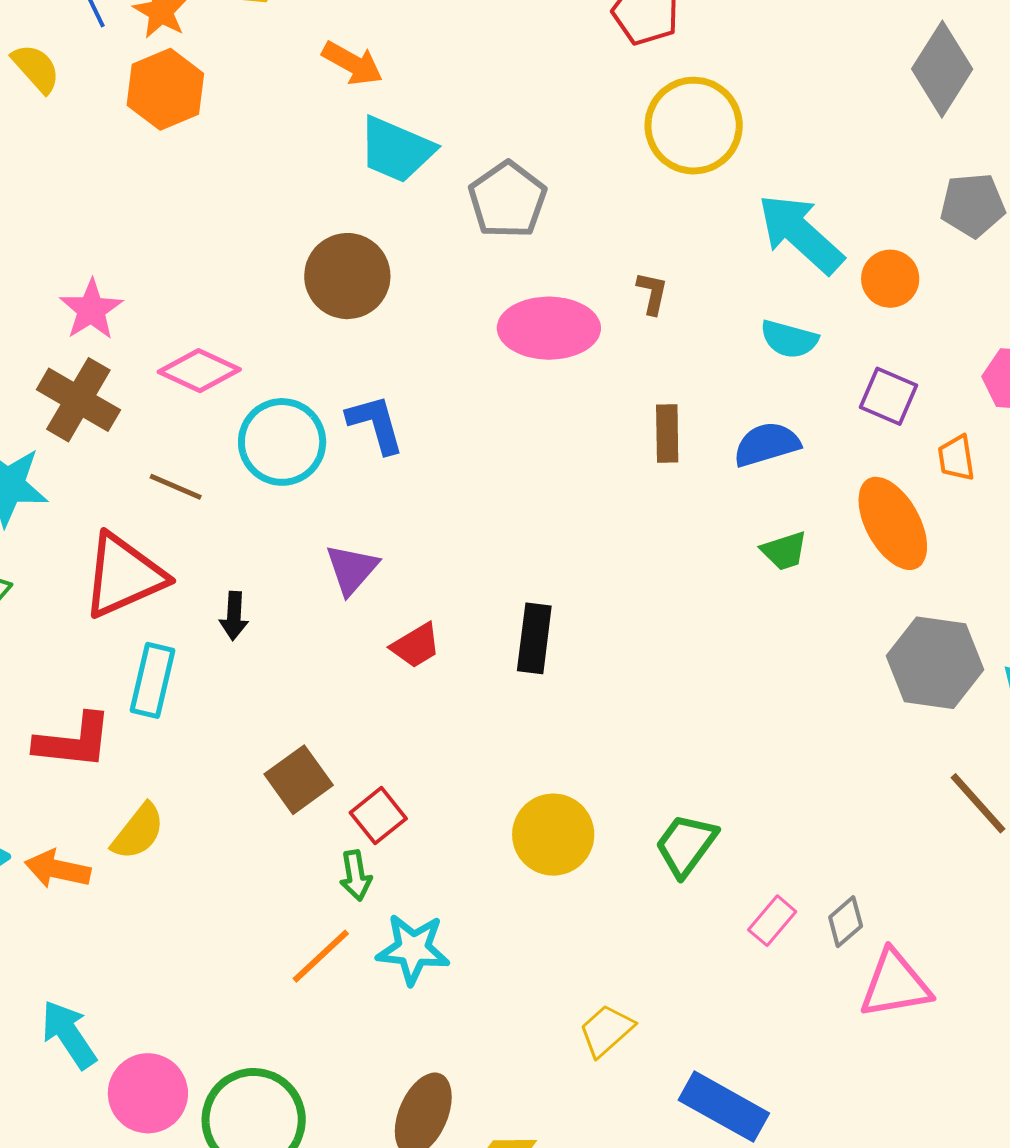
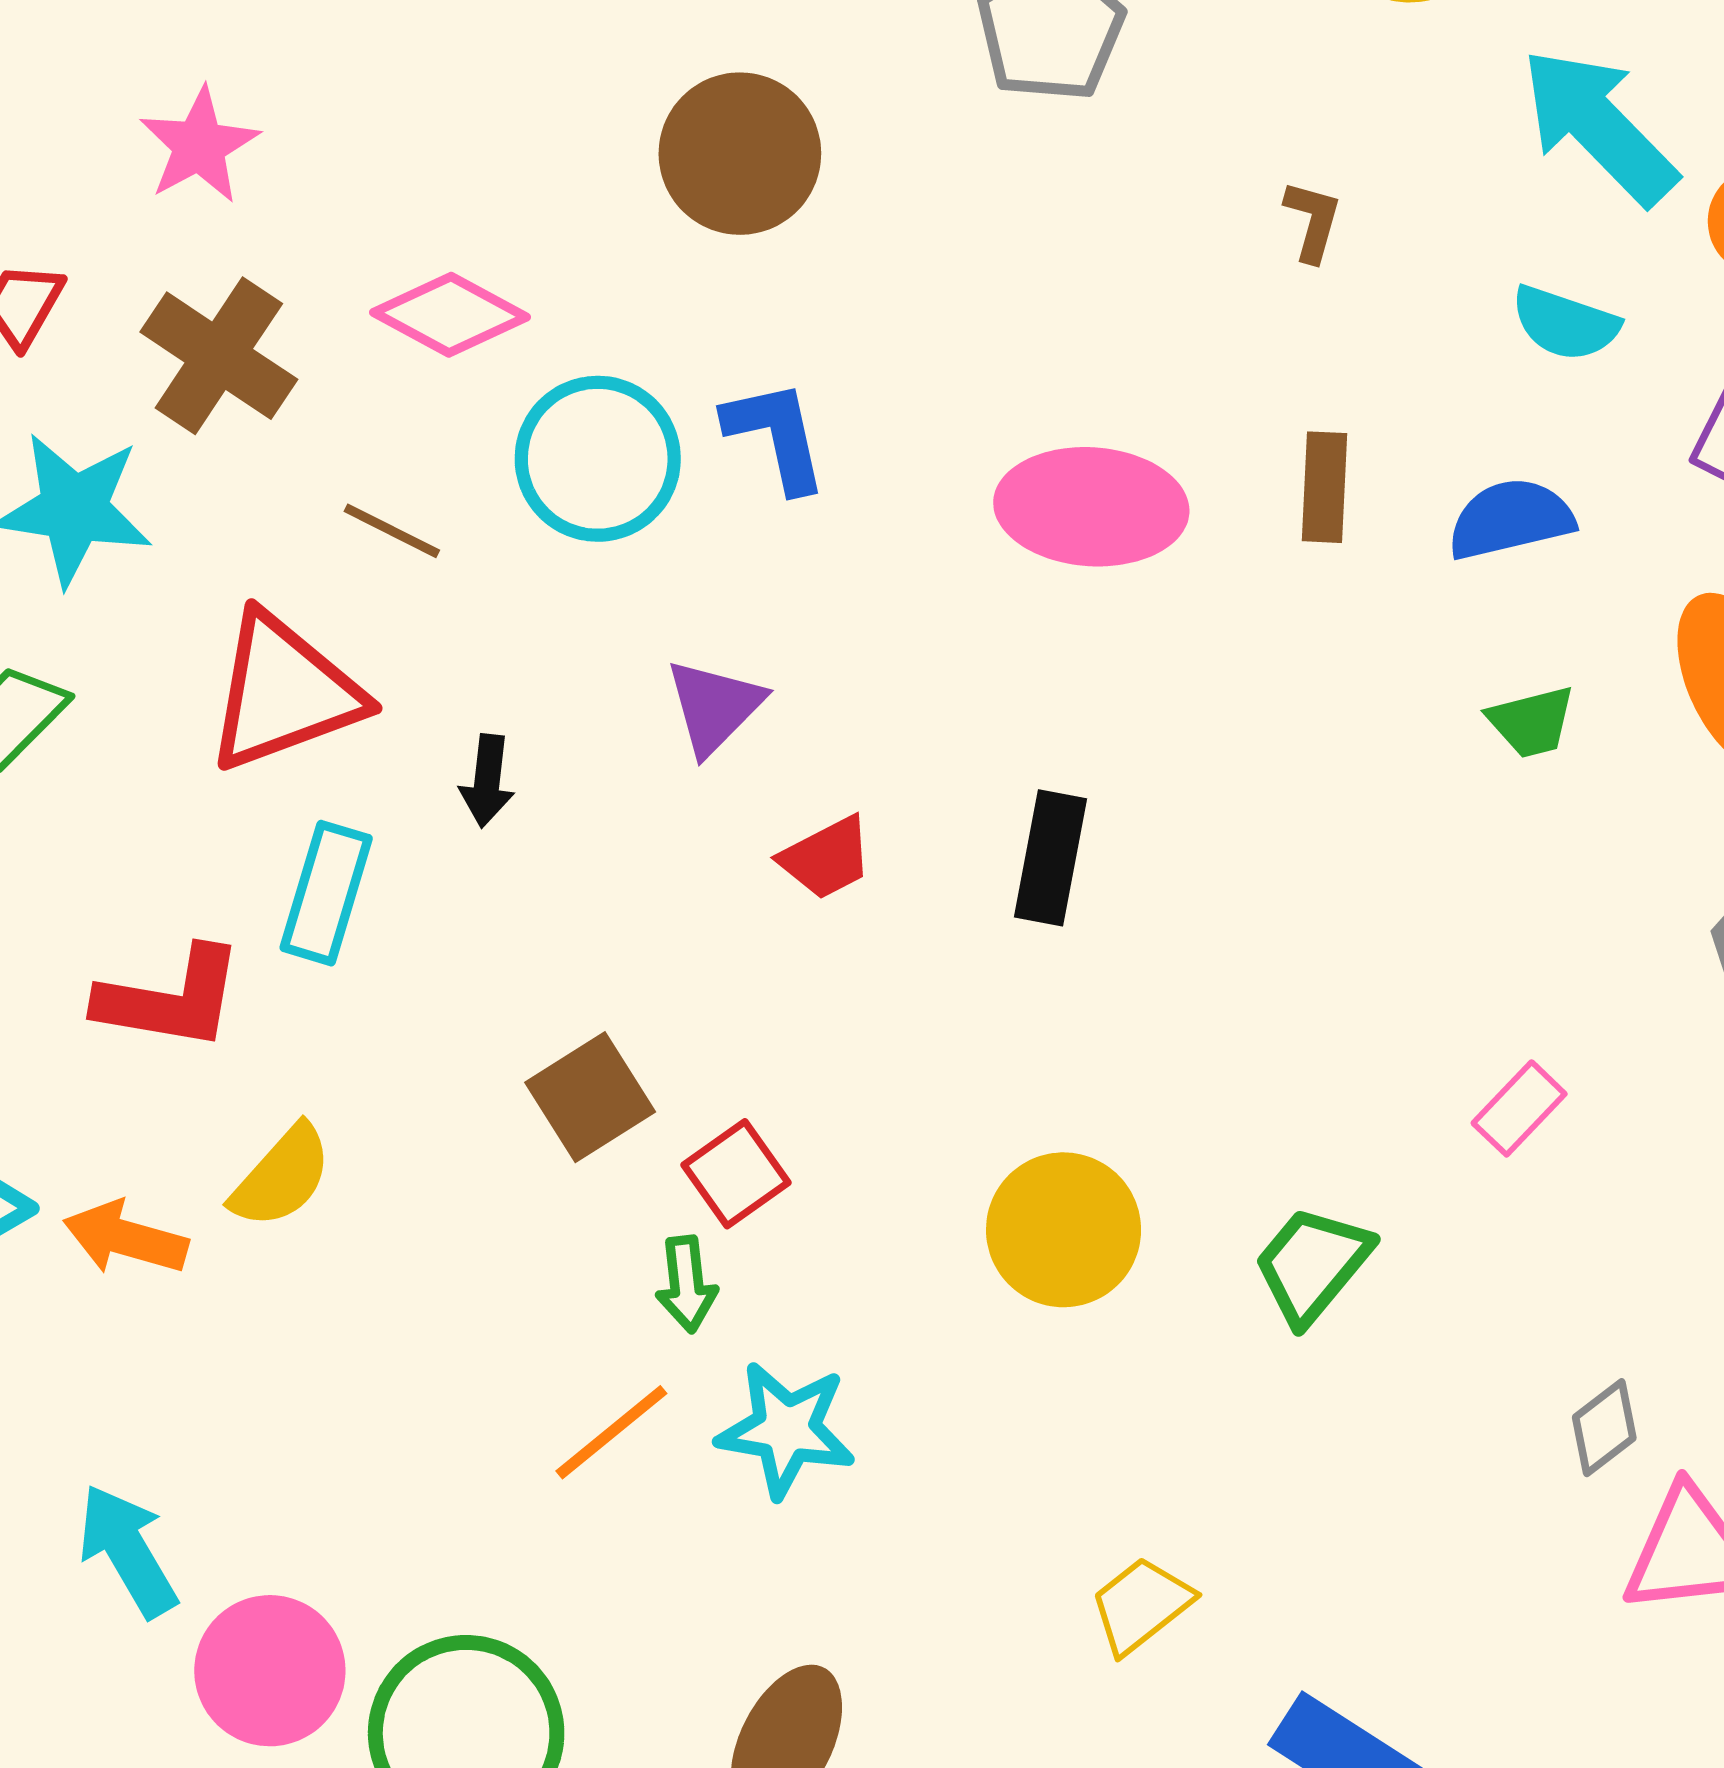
pink star: (91, 310) -> (199, 145), moved
pink ellipse: (549, 328) -> (1091, 507), moved
pink rectangle: (772, 921) -> (1519, 1108), moved

